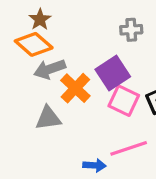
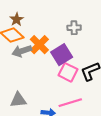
orange cross: (75, 88) -> (39, 45), moved
gray triangle: (48, 118) -> (18, 100), moved

